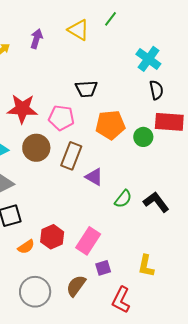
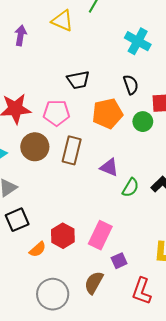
black semicircle: (156, 90) -> (131, 85), moved
purple triangle: (94, 177) -> (109, 167), moved

